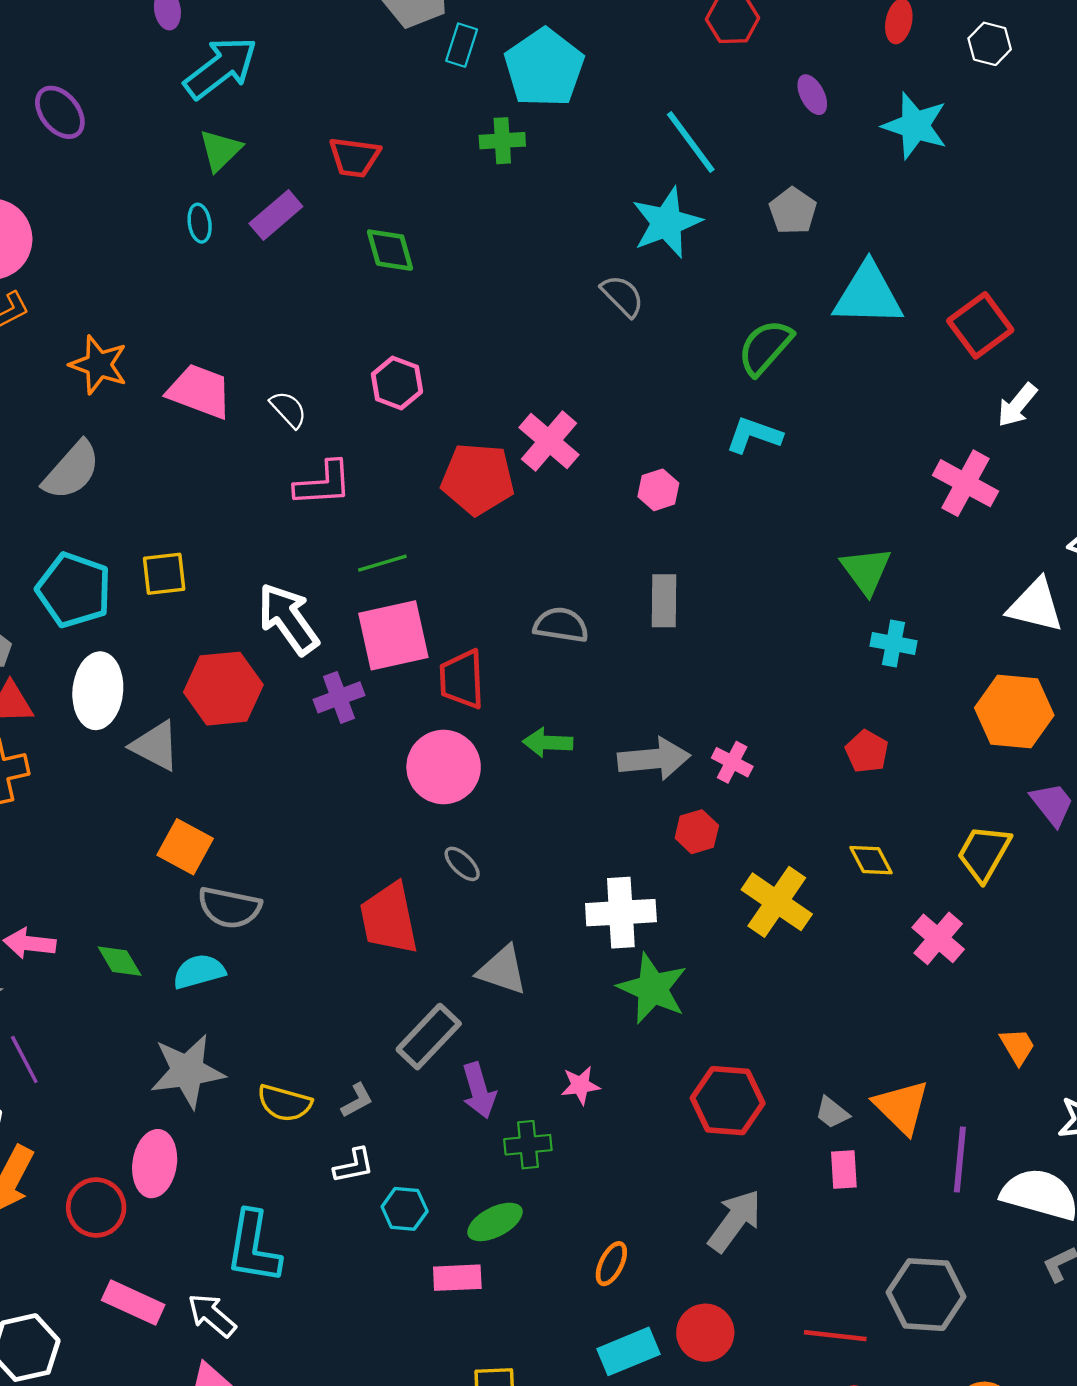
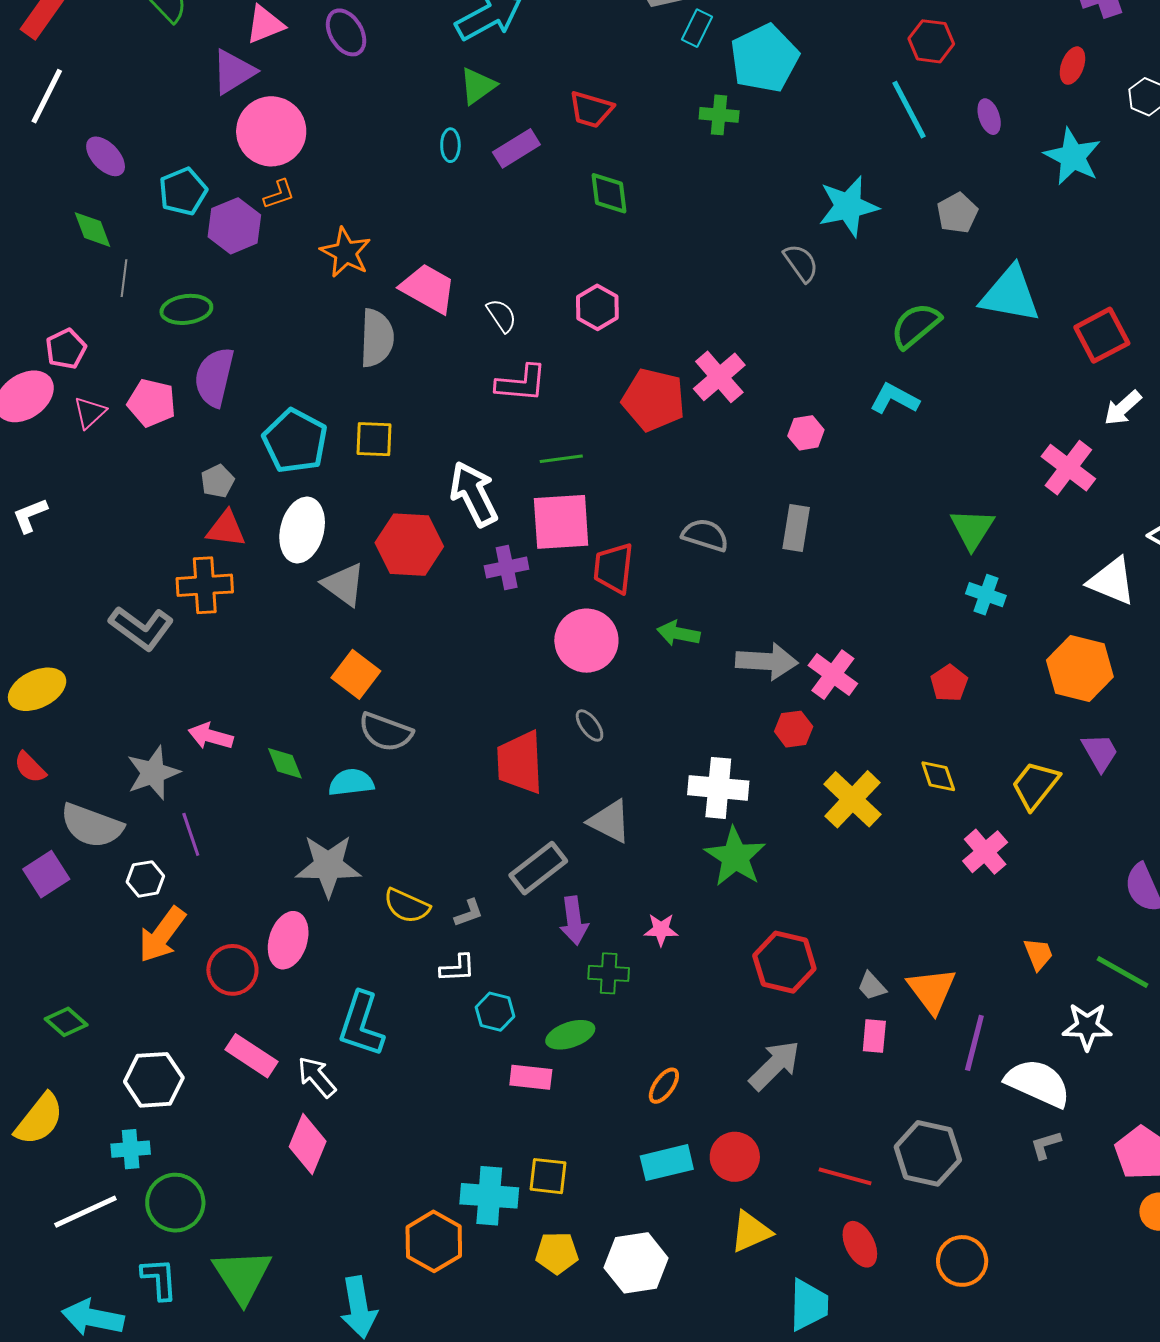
cyan line: (691, 142) -> (909, 110), moved
gray semicircle: (72, 470) -> (377, 338), moved, turned -48
pink cross: (732, 762) -> (833, 675), size x1.4

